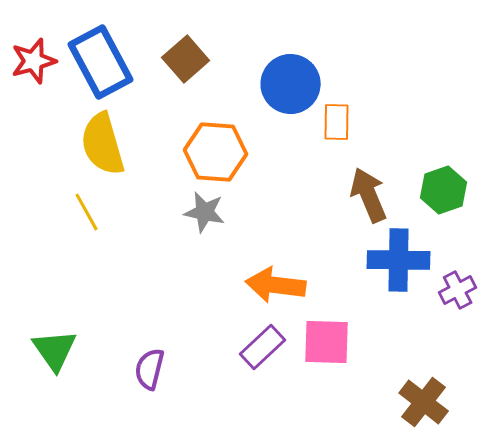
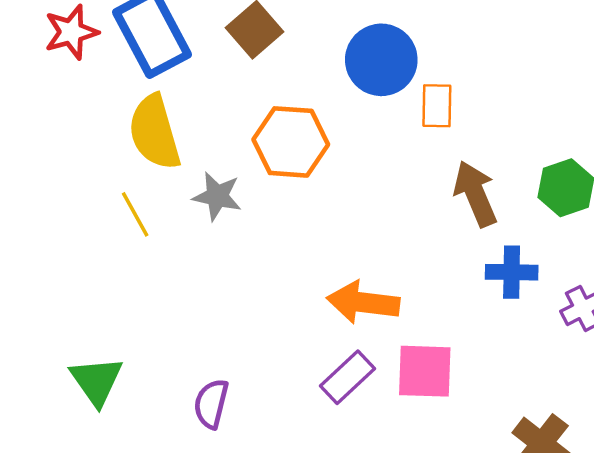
gray star: (205, 212) -> (217, 196), moved
blue cross: (399, 260) -> (512, 272), size x0.7

